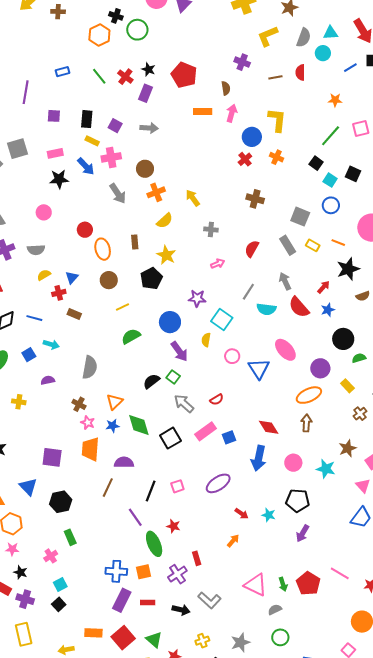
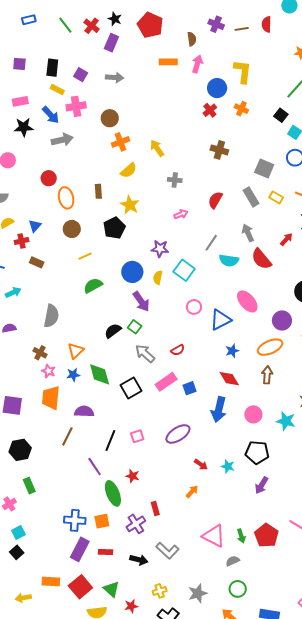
purple cross: (242, 62) -> (216, 24), moved
gray arrow: (118, 194) -> (62, 140), moved, turned -70
blue star: (328, 310) -> (232, 351), moved
yellow semicircle: (206, 340) -> (158, 278), moved
cyan arrow: (51, 344) -> (13, 292), turned -42
blue triangle: (259, 369) -> (220, 320), turned 35

